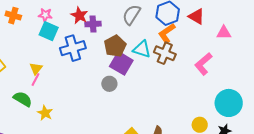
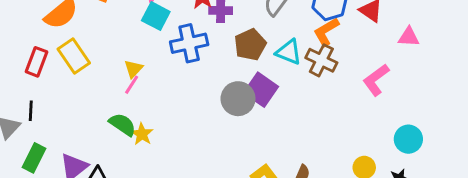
purple square: (121, 63) -> (261, 90), moved
gray circle: (109, 84) -> (238, 99), size x1.5
green semicircle: (23, 99) -> (123, 125), moved
cyan circle: (229, 103) -> (408, 139), size x0.7

